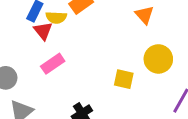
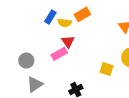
red triangle: (43, 31) -> (68, 42), moved

